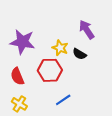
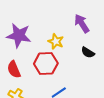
black semicircle: (79, 54) -> (88, 52), moved

